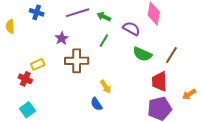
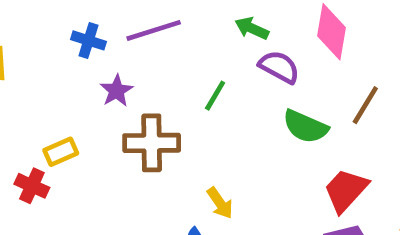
blue cross: (37, 12) -> (88, 40), moved
green arrow: (104, 17) -> (252, 28), moved
brown line: (171, 55) -> (365, 105), moved
red trapezoid: (159, 81) -> (346, 190), turned 45

